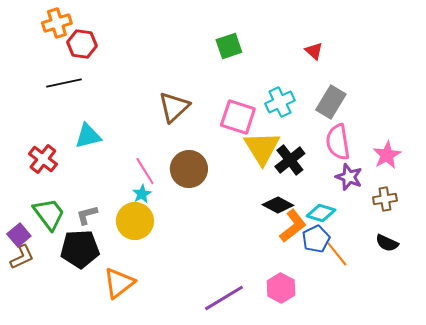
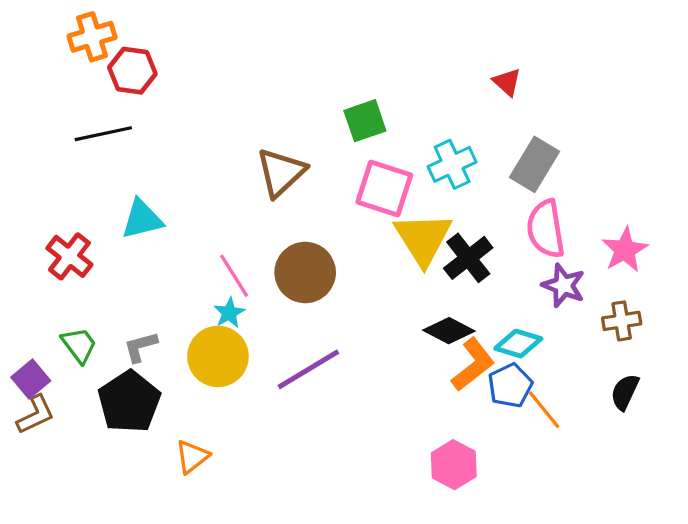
green square: (229, 46) -> (365, 121), moved
green trapezoid: (49, 214) -> (79, 345), size x0.7
black semicircle: (387, 243) -> (625, 392), turned 90
black pentagon: (80, 249) -> (129, 402), turned -30
orange triangle: (119, 283) -> (192, 457), size x0.7
purple line: (224, 298) -> (308, 369), moved

